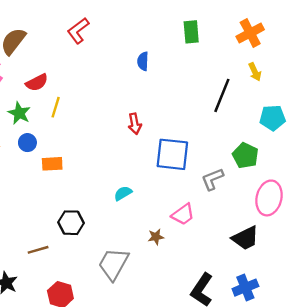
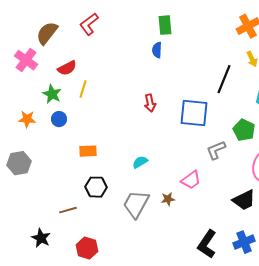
red L-shape: (78, 31) -> (89, 24), moved
green rectangle: (191, 32) -> (165, 25), moved
blue square: (172, 154) -> (194, 113), moved
orange rectangle: (52, 164) -> (88, 151), moved
gray trapezoid: (113, 264) -> (136, 204), moved

